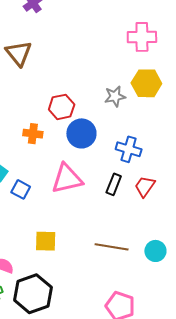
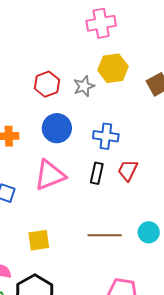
red hexagon: (62, 107) -> (47, 84), moved

